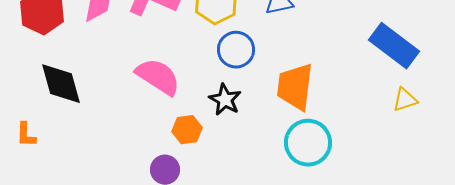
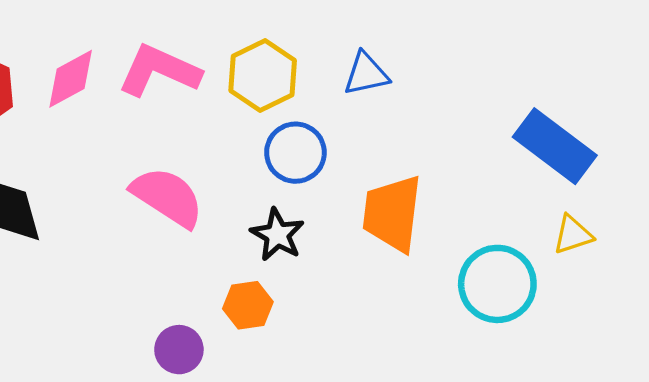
orange hexagon: (187, 130) -> (248, 305), moved
cyan circle: (308, 143) -> (497, 284), moved

